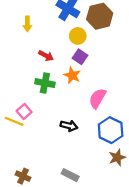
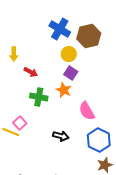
yellow arrow: (27, 24) -> (14, 54), moved
red arrow: (46, 56) -> (31, 72), moved
pink semicircle: (97, 98) -> (87, 111), turned -60

